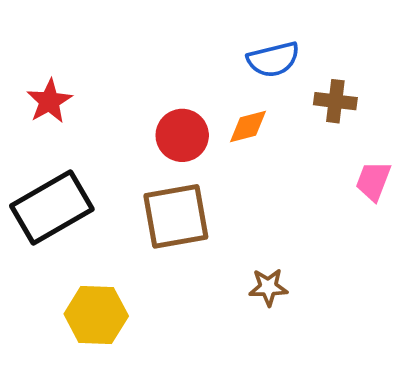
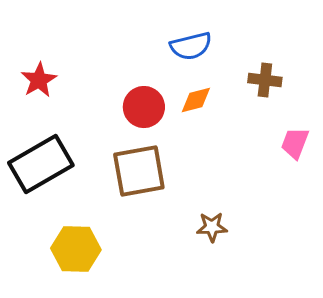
blue semicircle: (273, 59) -> (191, 46), moved

